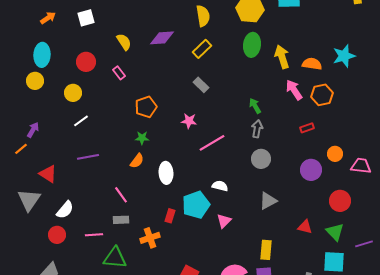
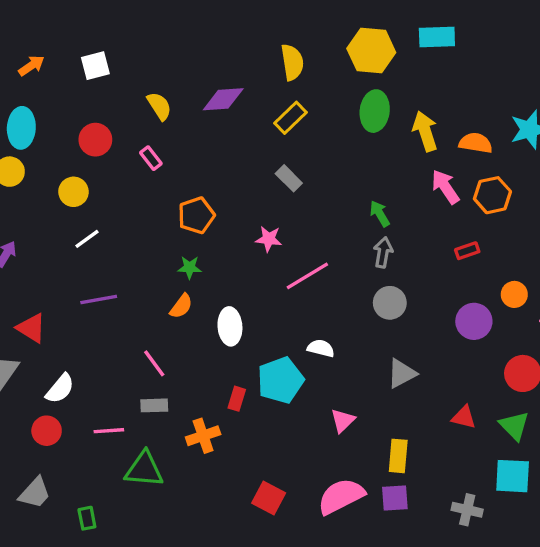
pink triangle: (224, 221) -> (343, 421), moved

